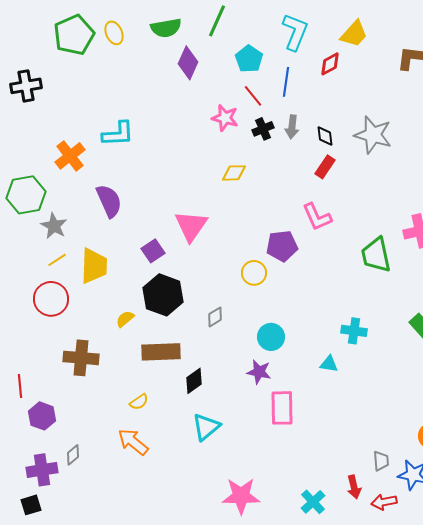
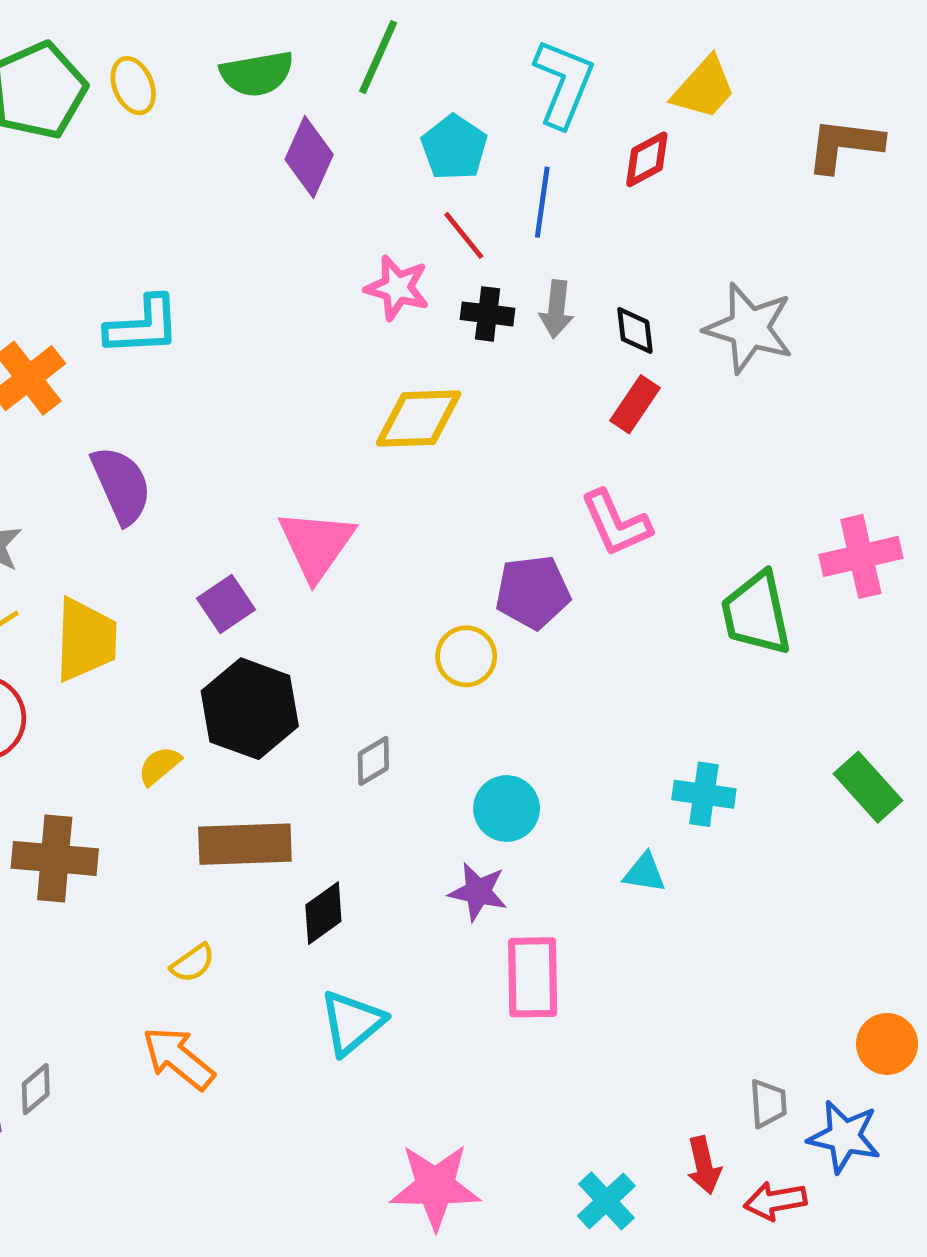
black cross: (263, 129) -> (488, 314), turned 30
yellow diamond: (234, 173) -> (419, 419), size x1.5

